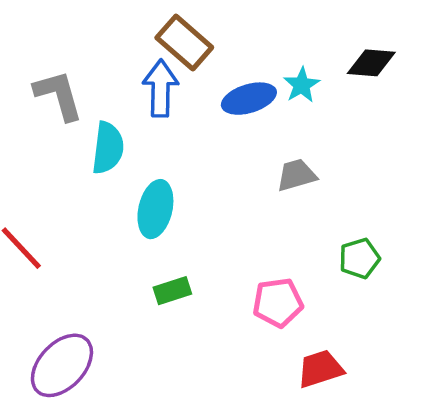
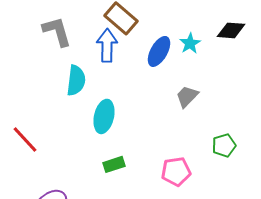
gray L-shape: (59, 95) -> (57, 31), moved
blue ellipse: (249, 99) -> (159, 51), turned -44
gray trapezoid: (296, 175) -> (187, 96), turned -30

